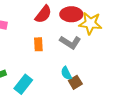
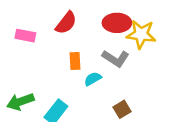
red semicircle: (43, 14) -> (66, 23), moved
cyan semicircle: (66, 73) -> (93, 79), moved, turned 88

